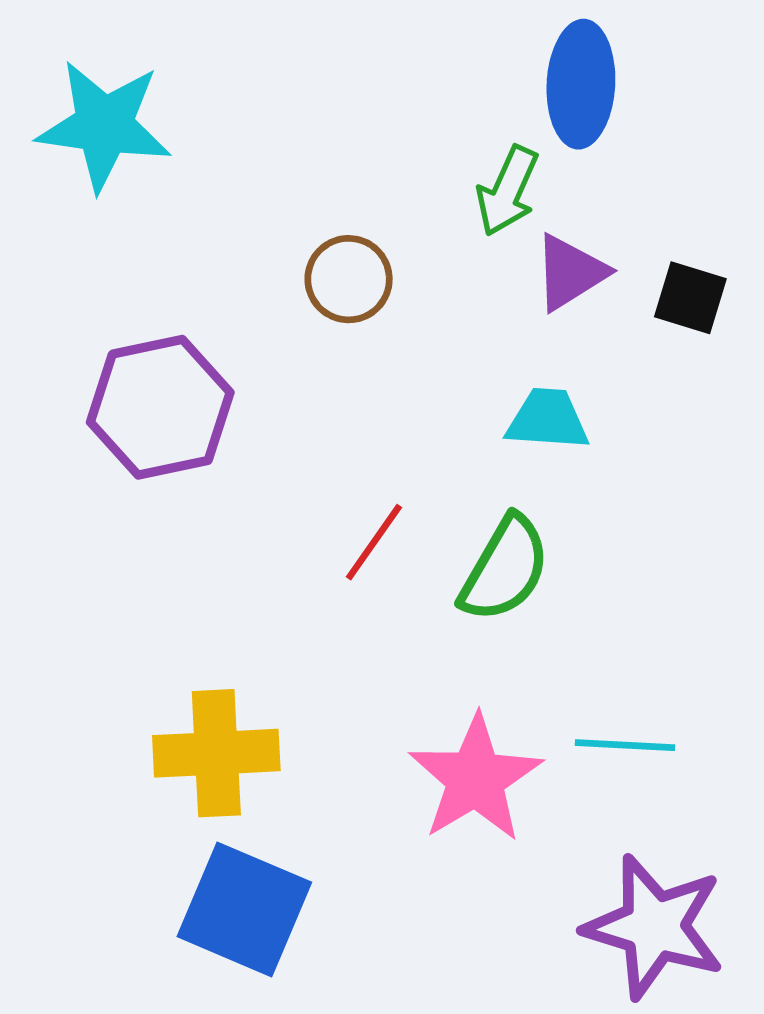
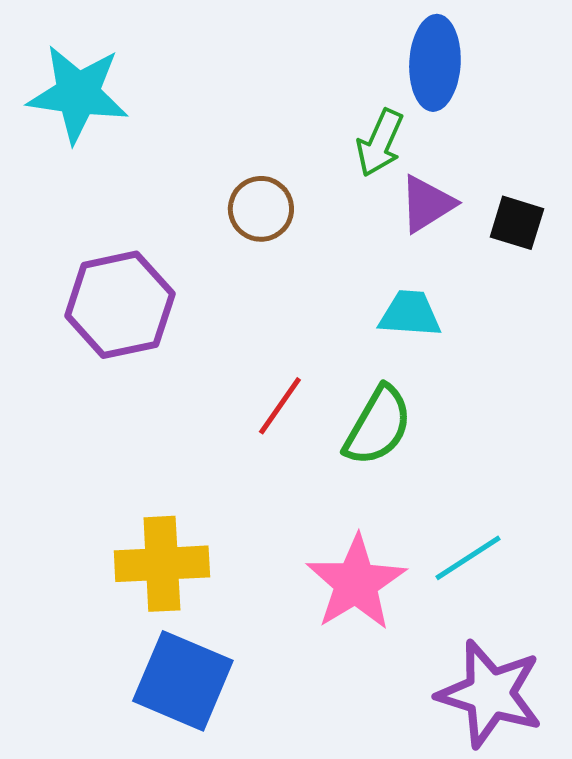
cyan line: (625, 745) -> (468, 558), turned -36

